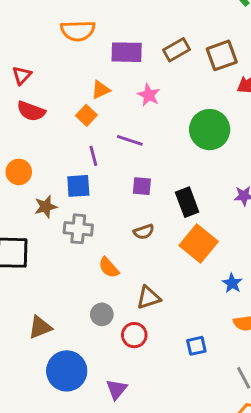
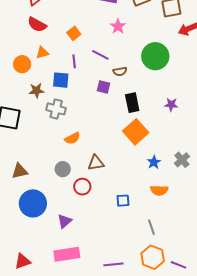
orange triangle: (101, 90) -> (42, 53), moved
brown semicircle: (144, 232) -> (120, 71), moved
orange semicircle: (109, 268) -> (72, 138), turned -84

